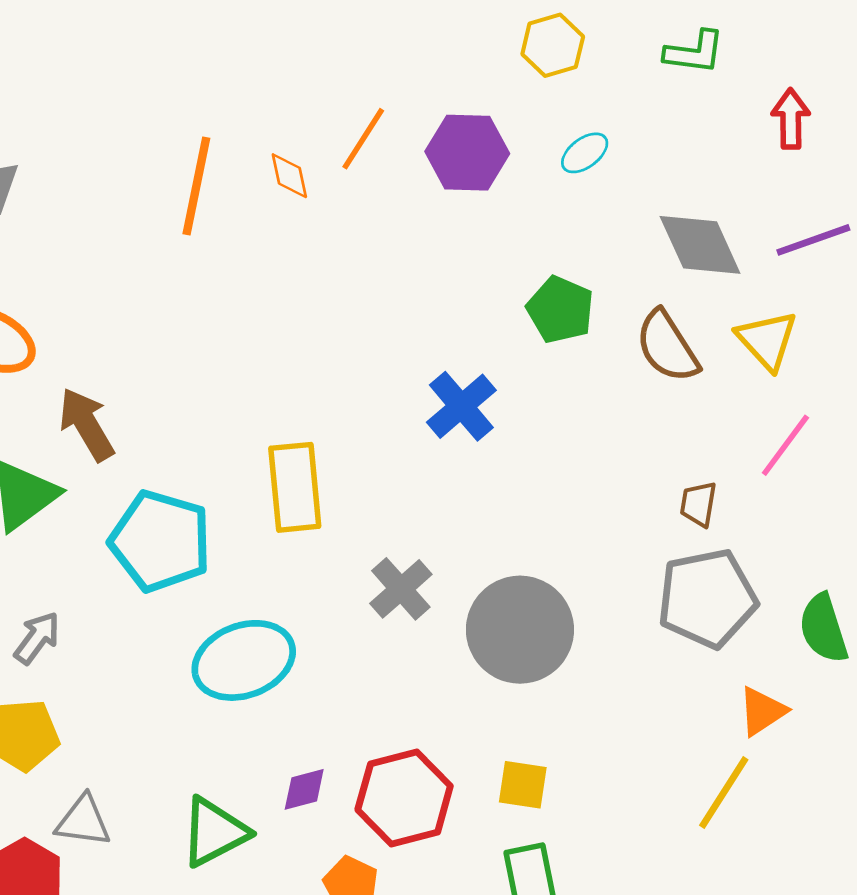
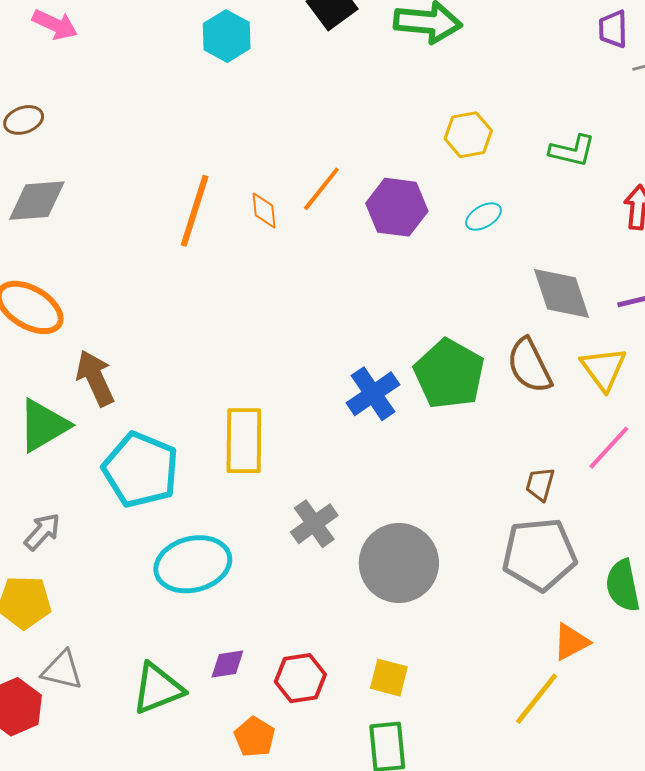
green pentagon: (560, 310) -> (449, 374), moved, size x1.4
red hexagon: (404, 798) -> (300, 678), size x0.7

